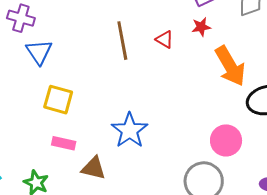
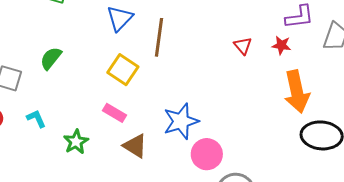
brown line: (122, 41) -> (159, 37), moved
pink circle: (226, 140) -> (207, 154), moved

